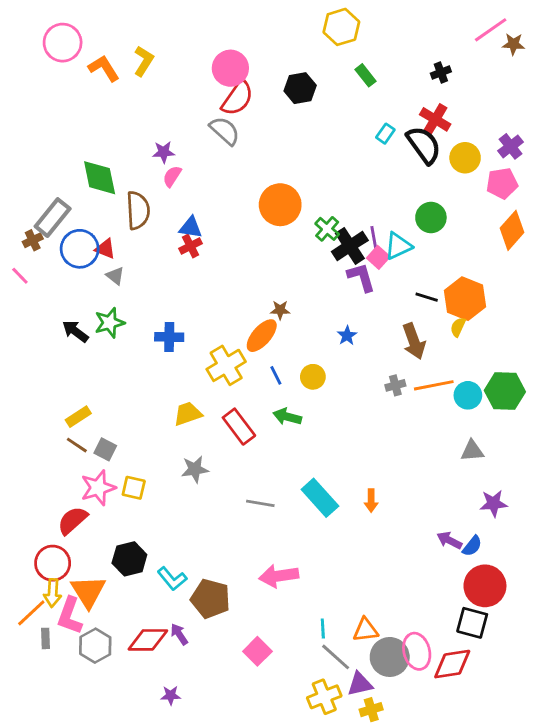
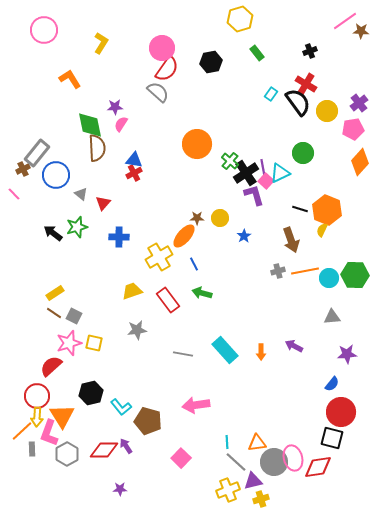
orange L-shape: (104, 68) -> (70, 79), moved
green diamond: (100, 178) -> (90, 125), moved
red triangle: (105, 249) -> (103, 203), moved, turned 49
yellow circle: (313, 377) -> (220, 218), moved
purple arrow: (449, 540) -> (294, 346), moved

